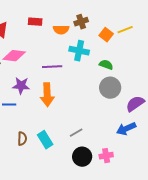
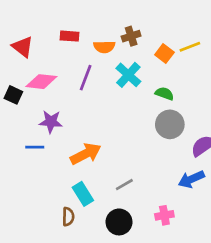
cyan cross: (79, 51) -> (128, 75), turned 30
purple line: (52, 67) -> (86, 78), moved, turned -66
orange arrow: (47, 95) -> (86, 154), moved, turned -115
brown semicircle: (22, 139) -> (68, 217), moved
black circle: (82, 157) -> (119, 222), moved

